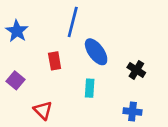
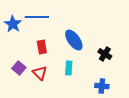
blue line: (73, 22) -> (37, 17), moved, turned 75
purple square: (16, 80) -> (19, 68), moved
red triangle: (43, 110) -> (40, 73), moved

